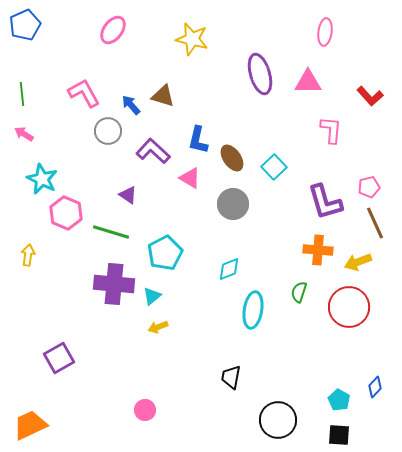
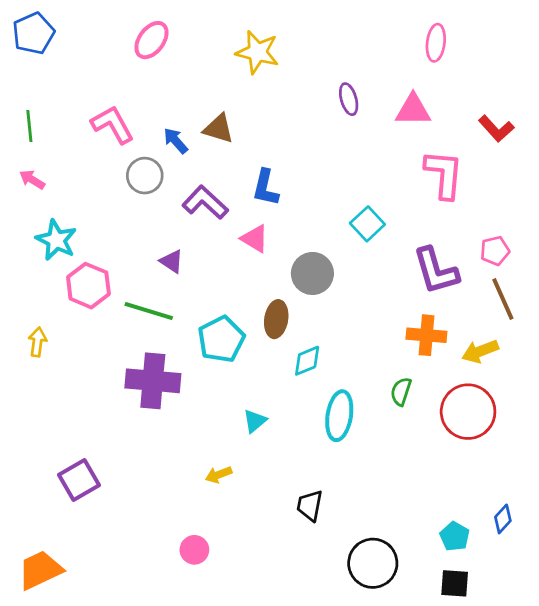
purple ellipse: (260, 74) -> (349, 99), size x0.6
pink L-shape: (331, 130) -> (444, 174), size x1.4
brown ellipse: (232, 158) -> (276, 319), moved, turned 44
cyan triangle: (152, 296) -> (255, 421), moved
yellow arrow: (158, 327) -> (219, 475), moved

